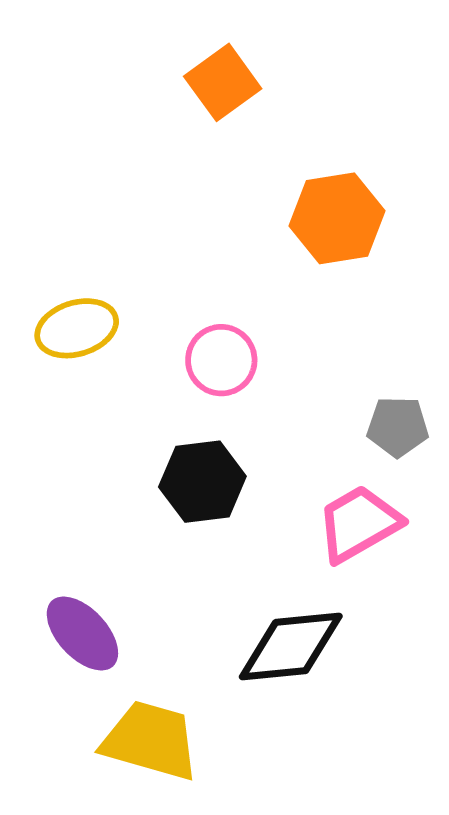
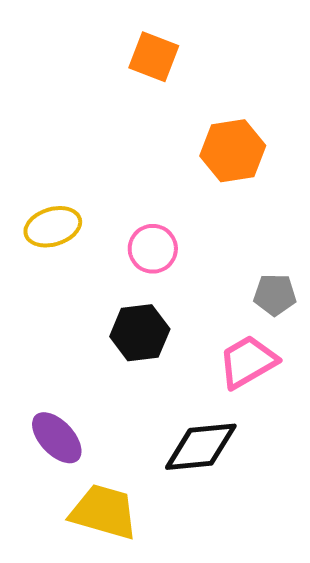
orange square: (223, 82) -> (154, 57), turned -33

